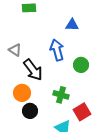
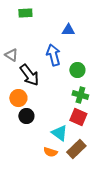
green cross: (61, 95) -> (80, 95), moved
red square: (82, 112) -> (78, 117), turned -36

